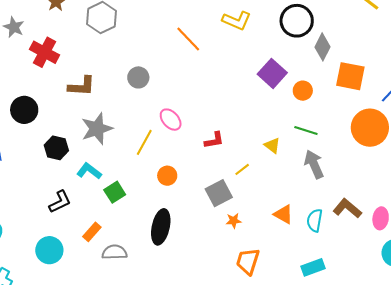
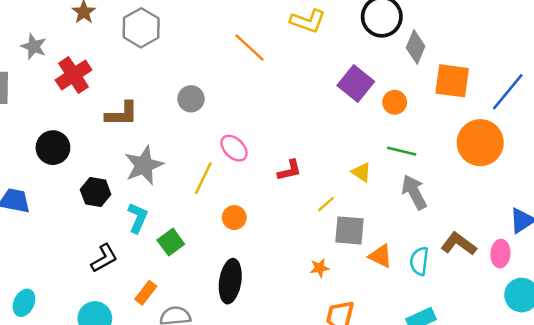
red cross: (45, 52) -> (74, 75), turned 32
cyan L-shape: (89, 171) -> (138, 218), turned 80
gray square: (219, 193) -> (350, 230), moved, turned 36

